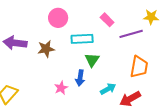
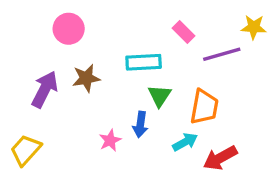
pink circle: (58, 18) -> (69, 29), moved
purple arrow: (15, 43) -> (45, 89), moved, turned 110
orange trapezoid: (139, 67) -> (204, 107), moved

